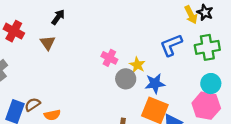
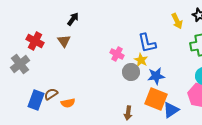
yellow arrow: (191, 15) -> (177, 21), moved
red cross: (14, 31) -> (35, 41), moved
blue L-shape: (171, 45) -> (147, 43), moved, turned -80

